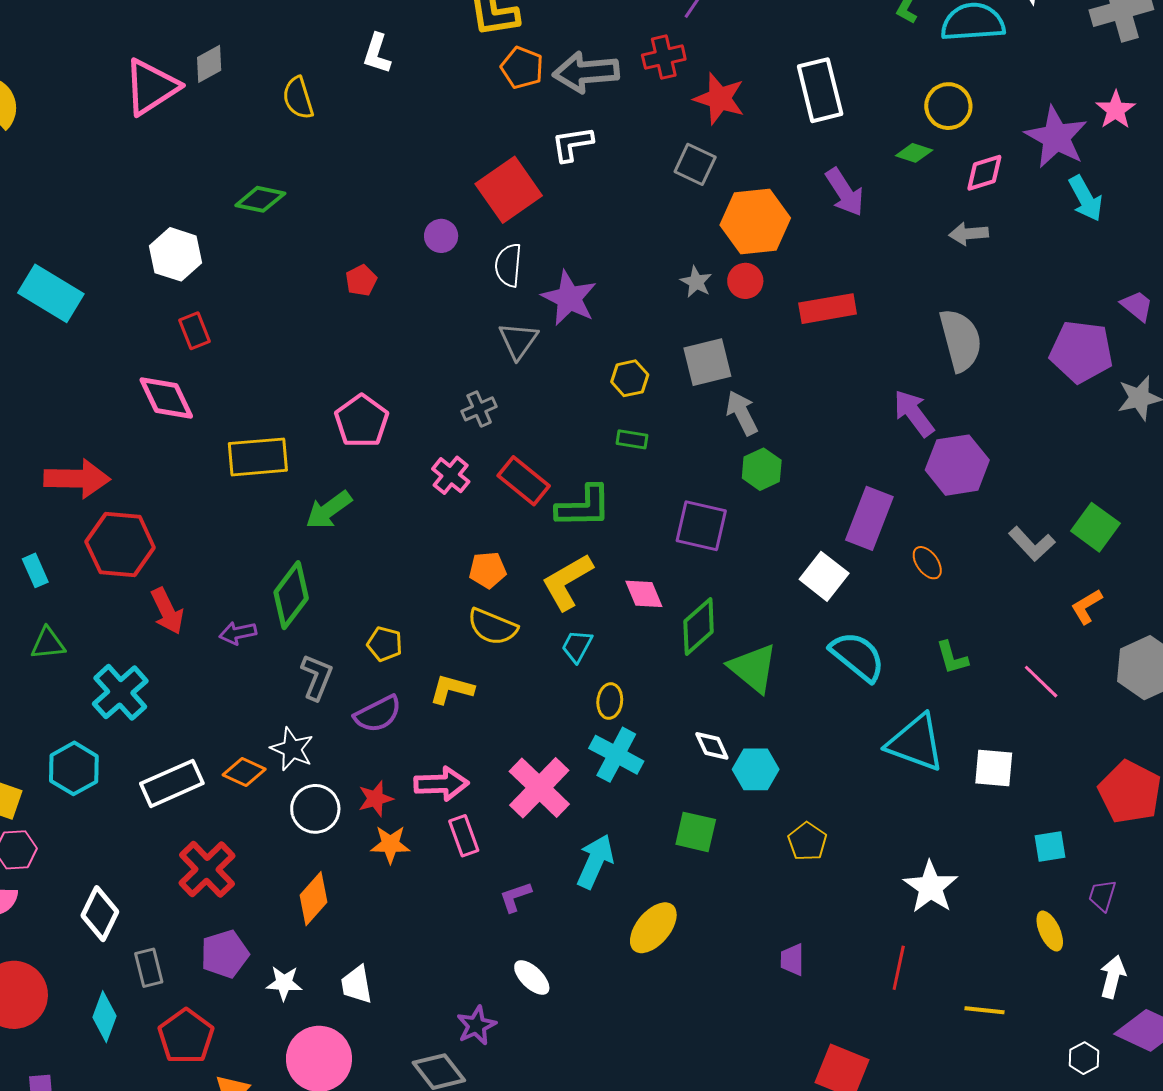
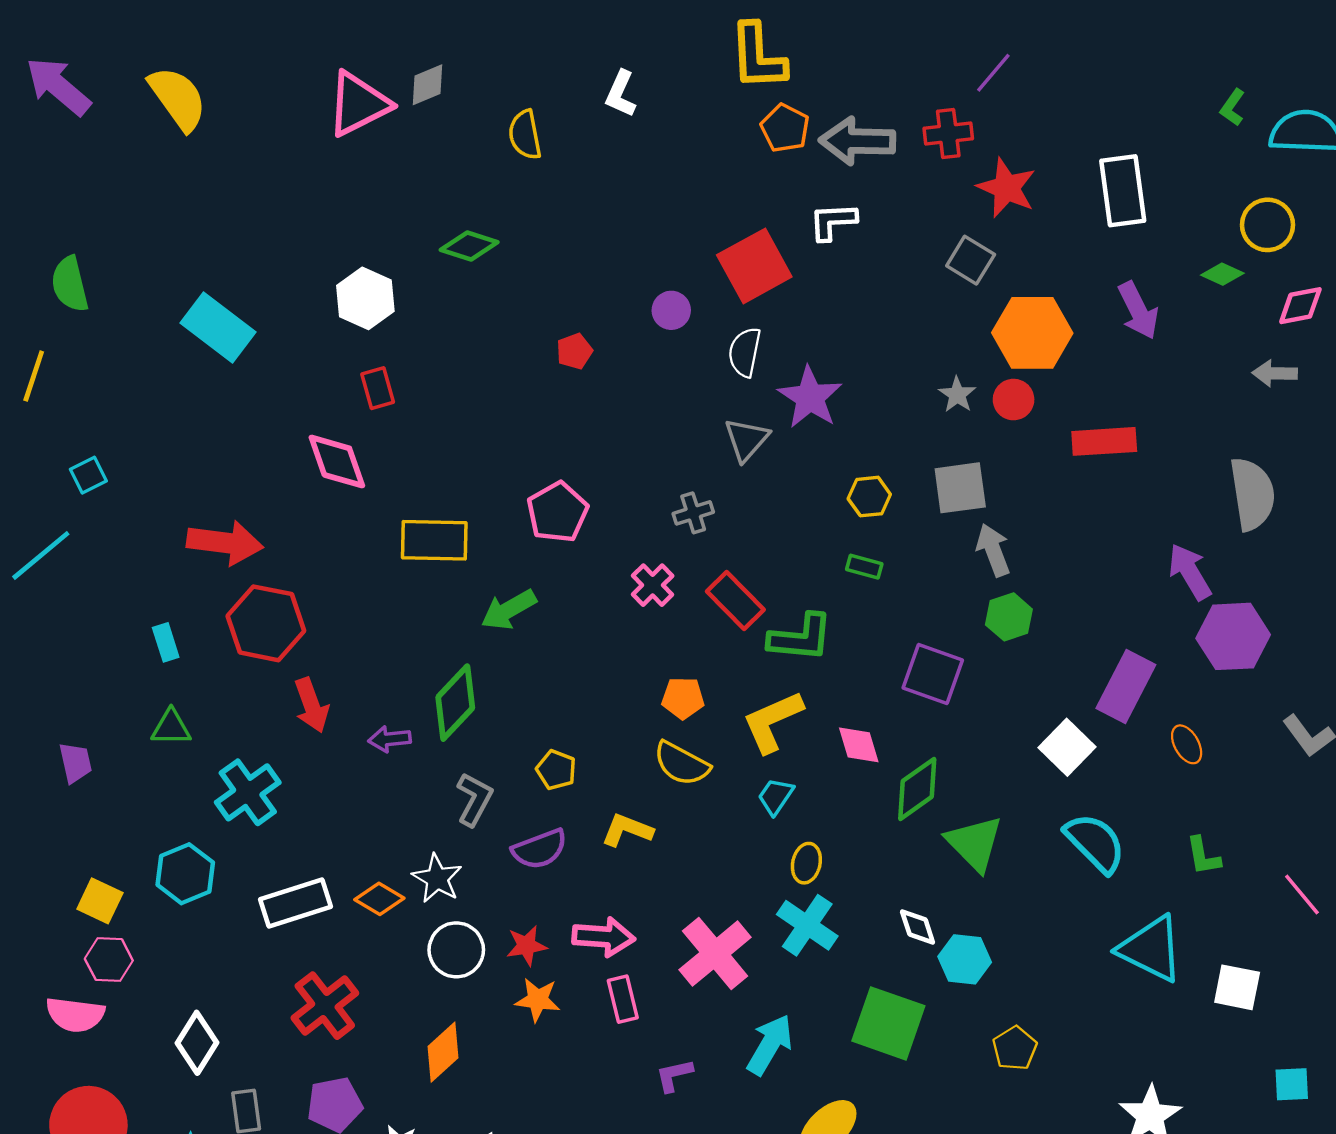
green square: (696, 832) -> (888, 1023), size x1.5

